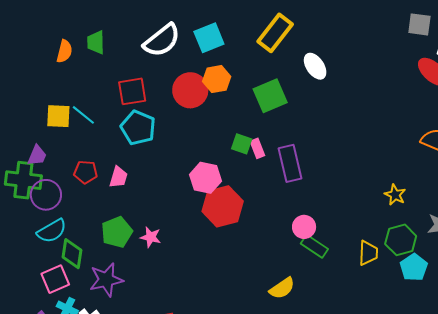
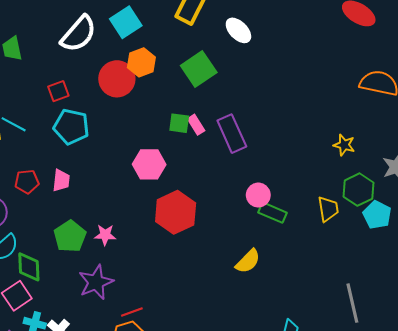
red square: (132, 91) -> (58, 91), size x0.7
red hexagon: (223, 206) -> (176, 212), moved
purple star: (106, 280) -> (96, 282), moved

